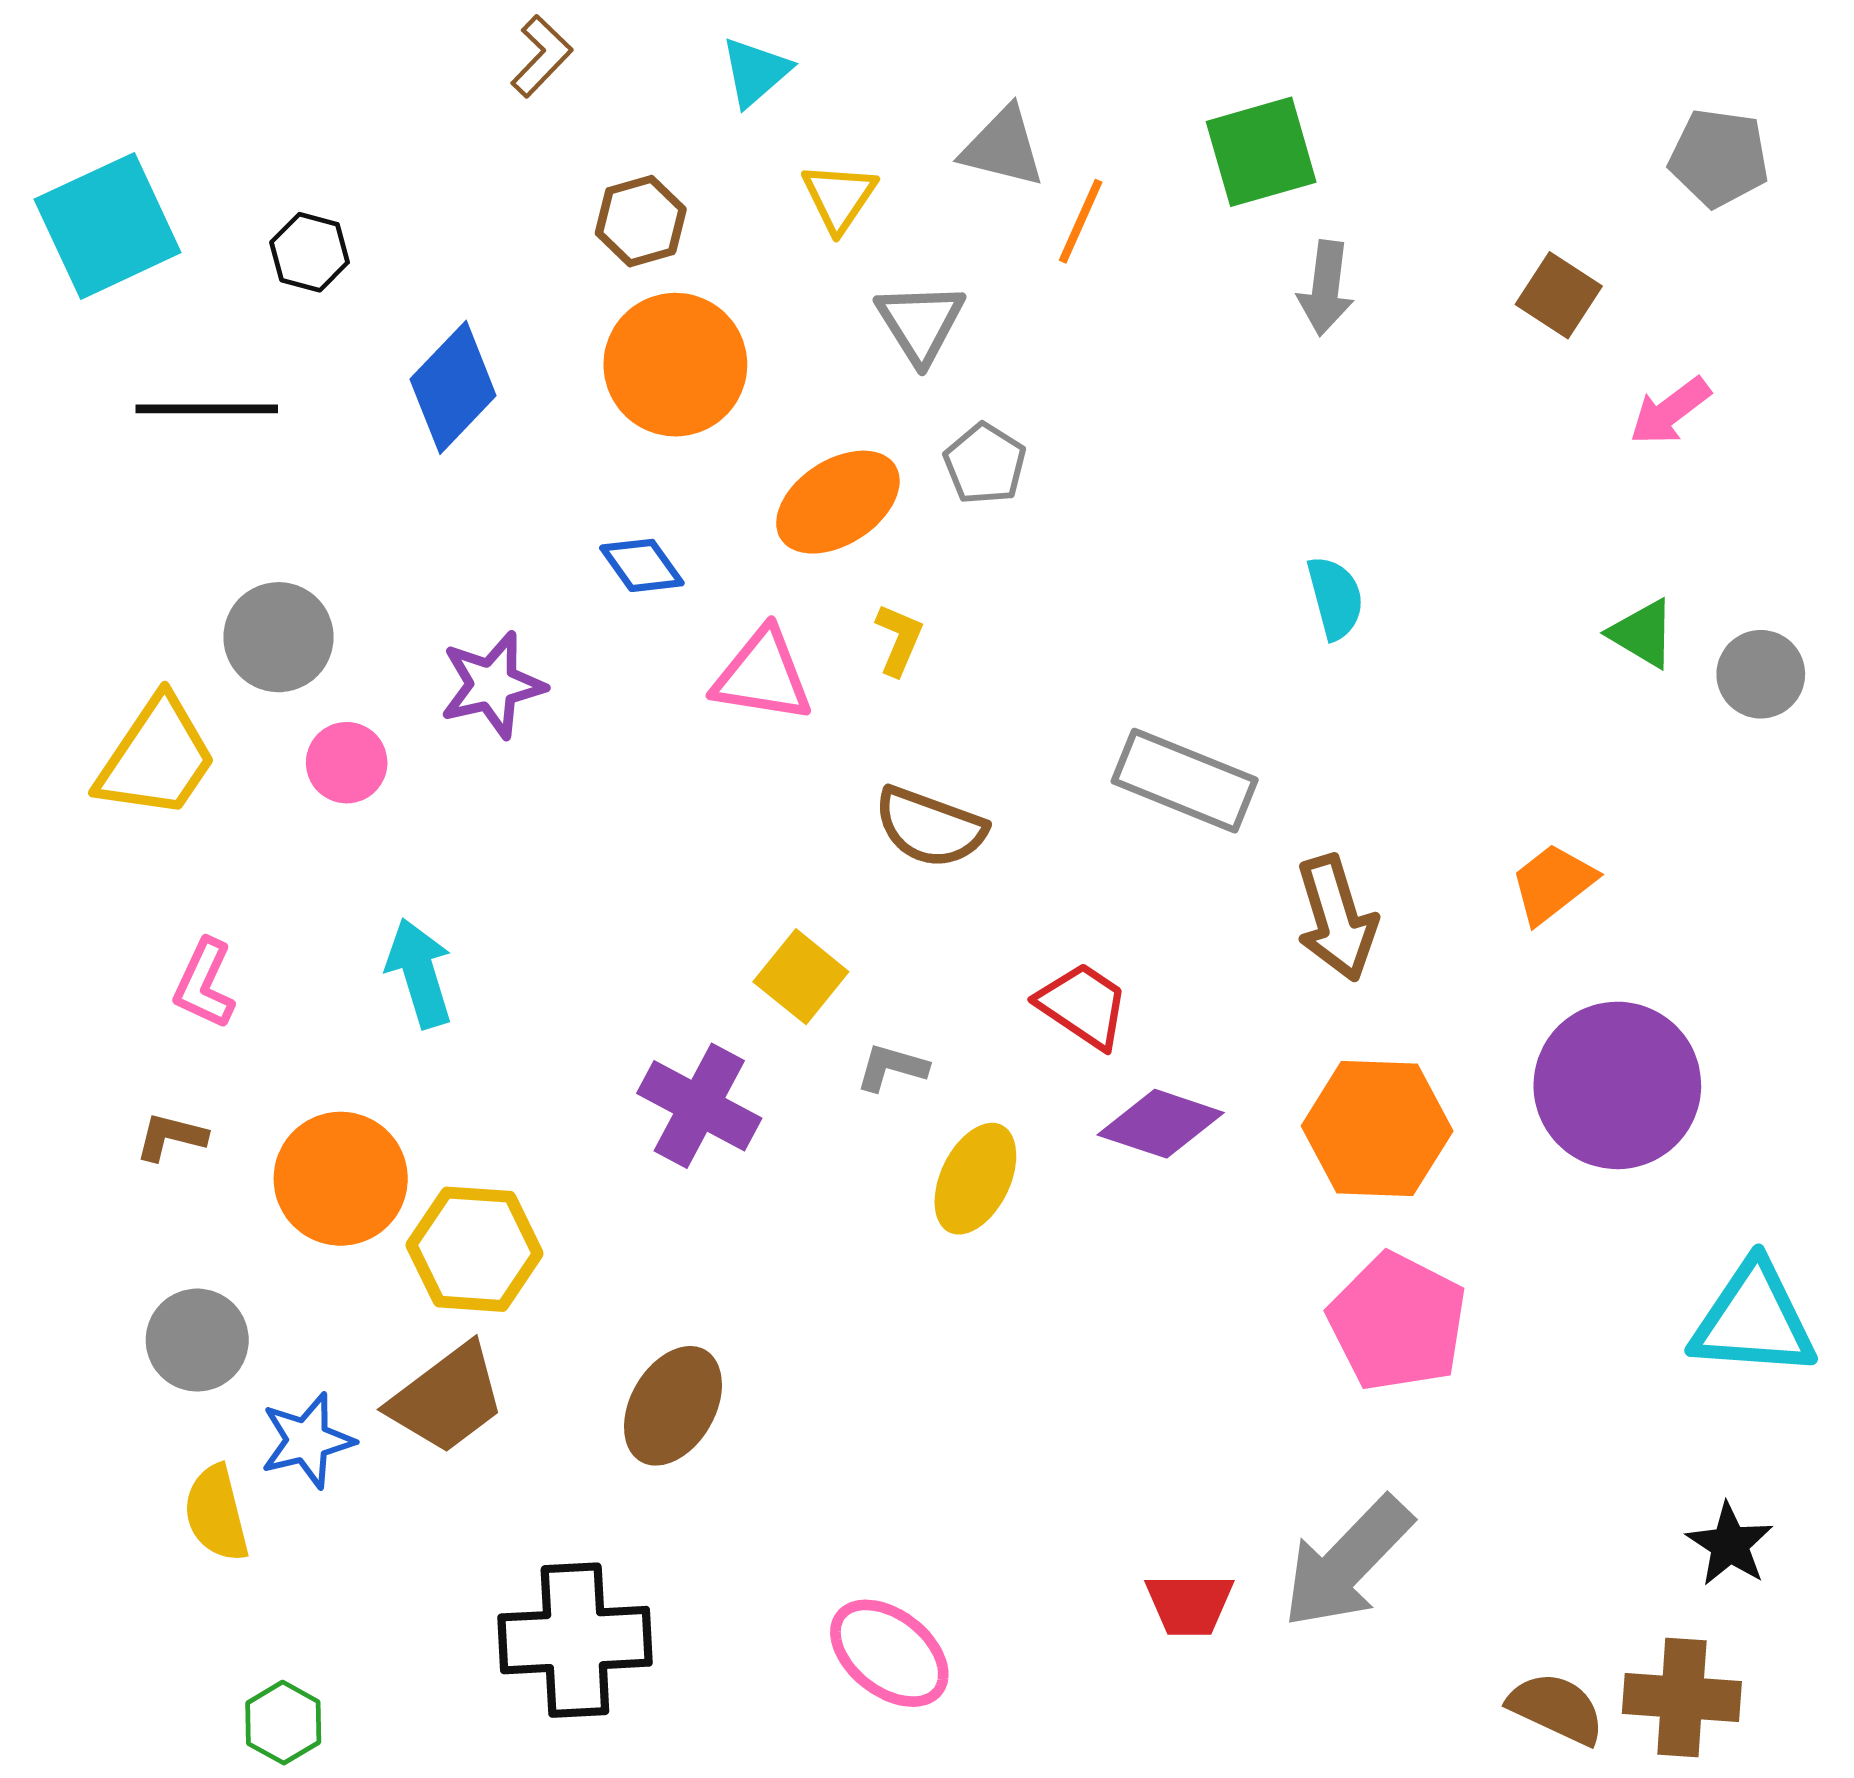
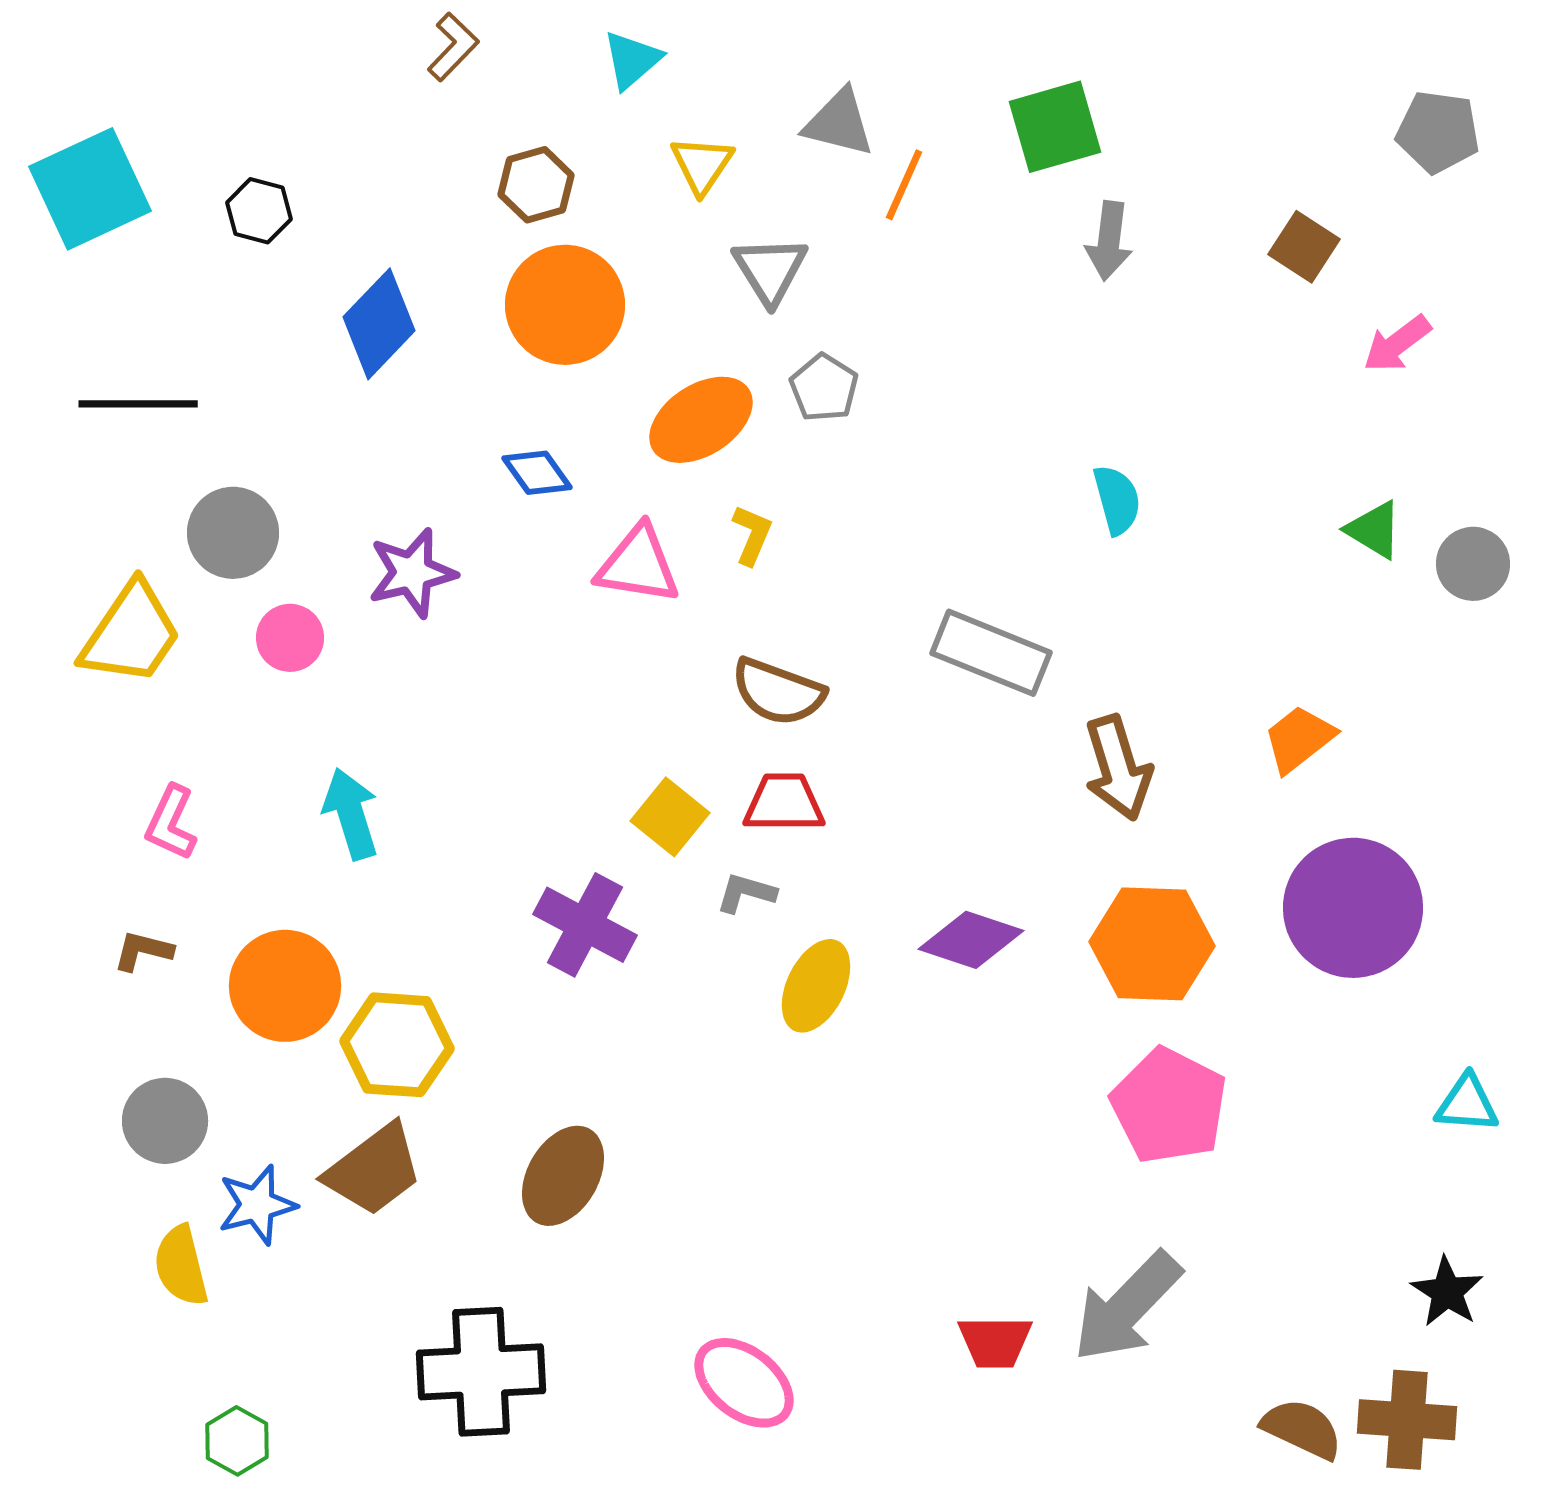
black line: (207, 409) -> (138, 404), moved
red trapezoid: (1083, 1005) -> (784, 803), moved, turned -34
cyan triangle: (1754, 1320) -> (1467, 1104), size x0.6

